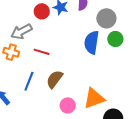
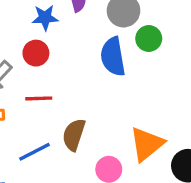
red circle: (42, 11) -> (36, 53), moved
blue line: (29, 81) -> (34, 152), turned 60

